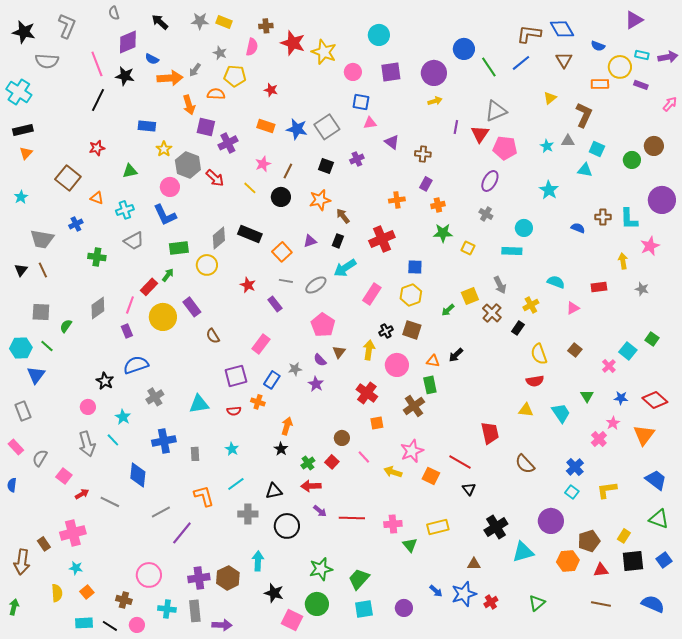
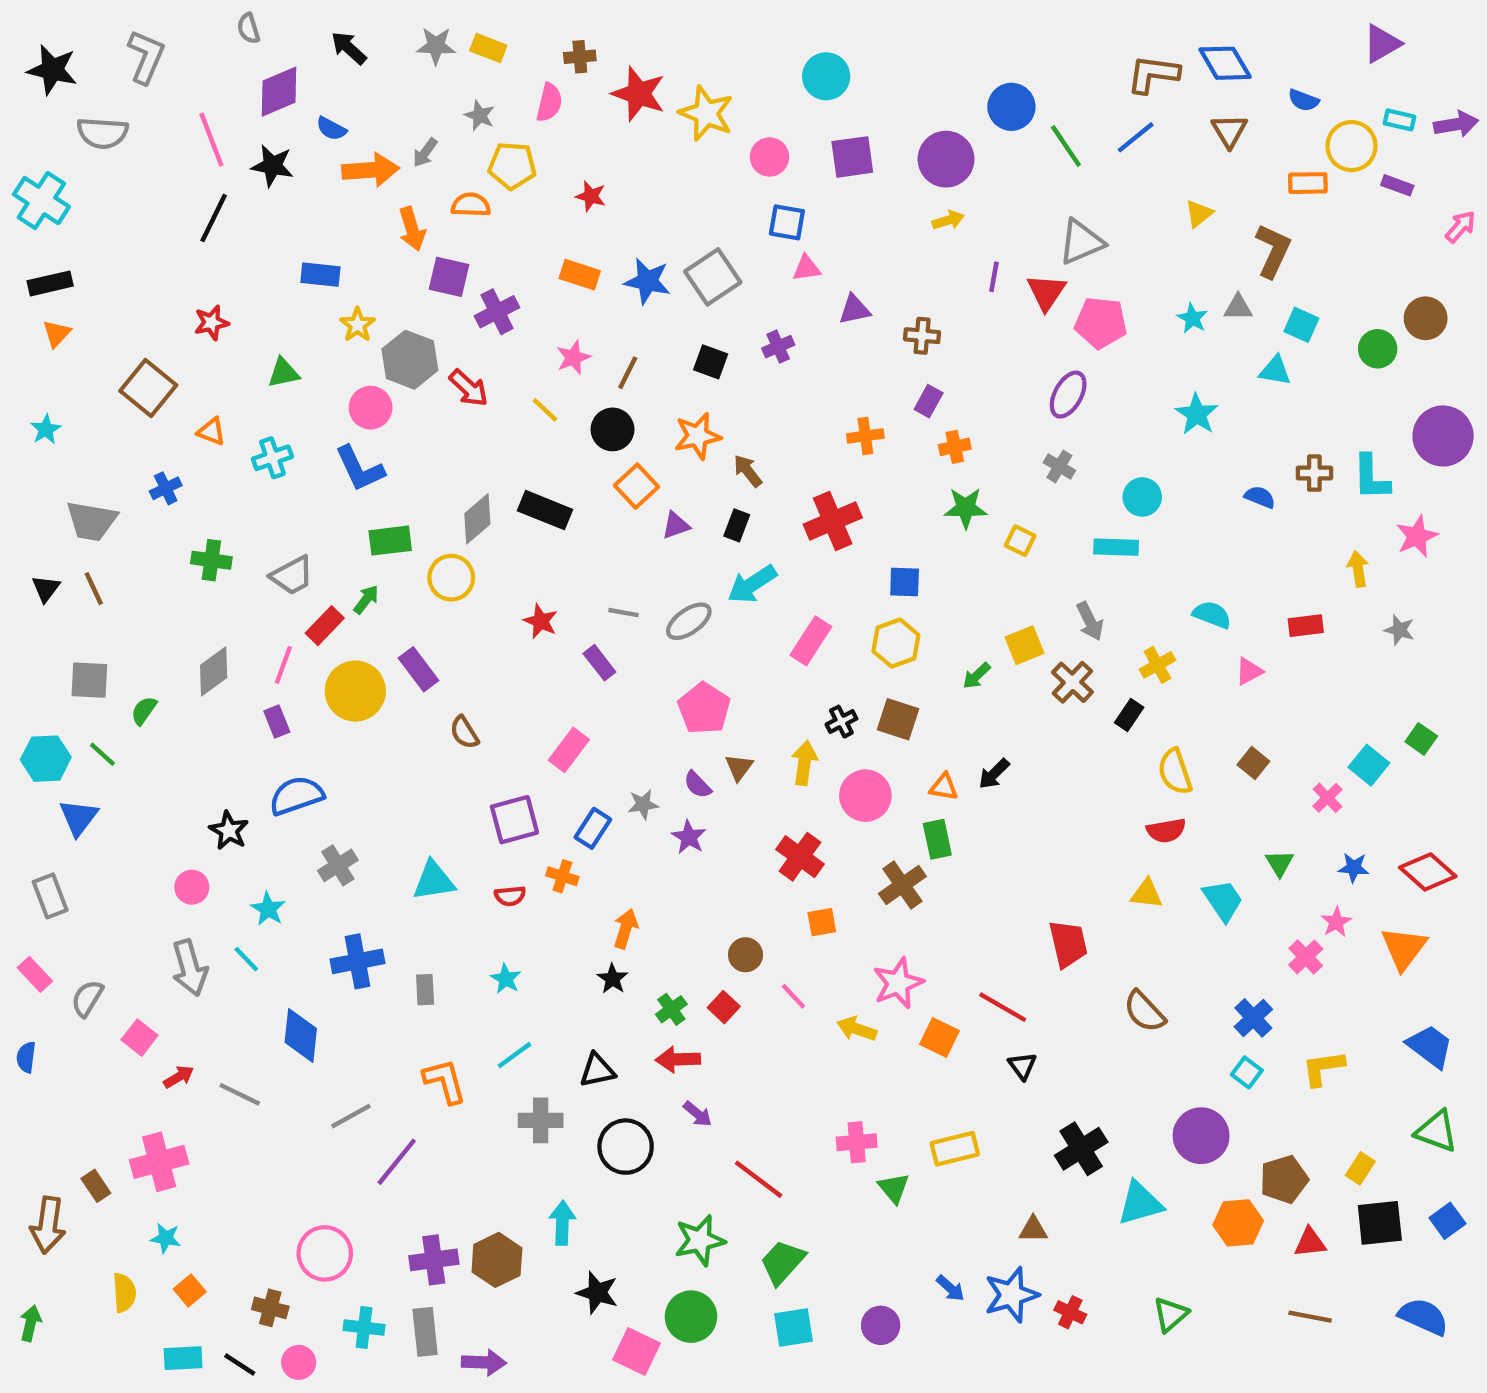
purple triangle: (392, 142) -> (854, 310), turned -49
gray trapezoid: (134, 241) -> (292, 575), moved
orange square: (282, 252) -> (636, 486), moved
red line: (352, 518) -> (759, 1179), moved, turned 35
red cross: (491, 602) -> (1070, 1312), turned -32

